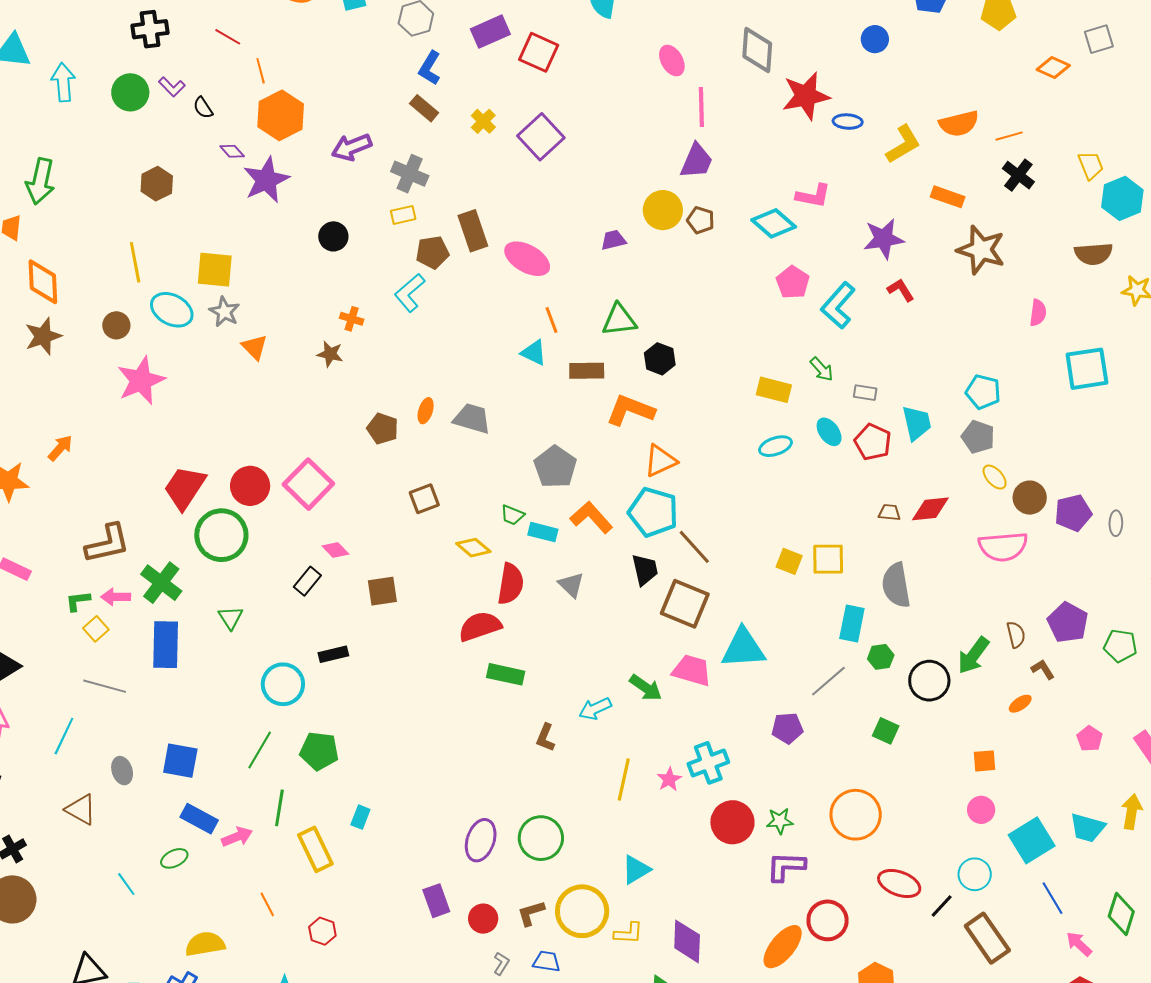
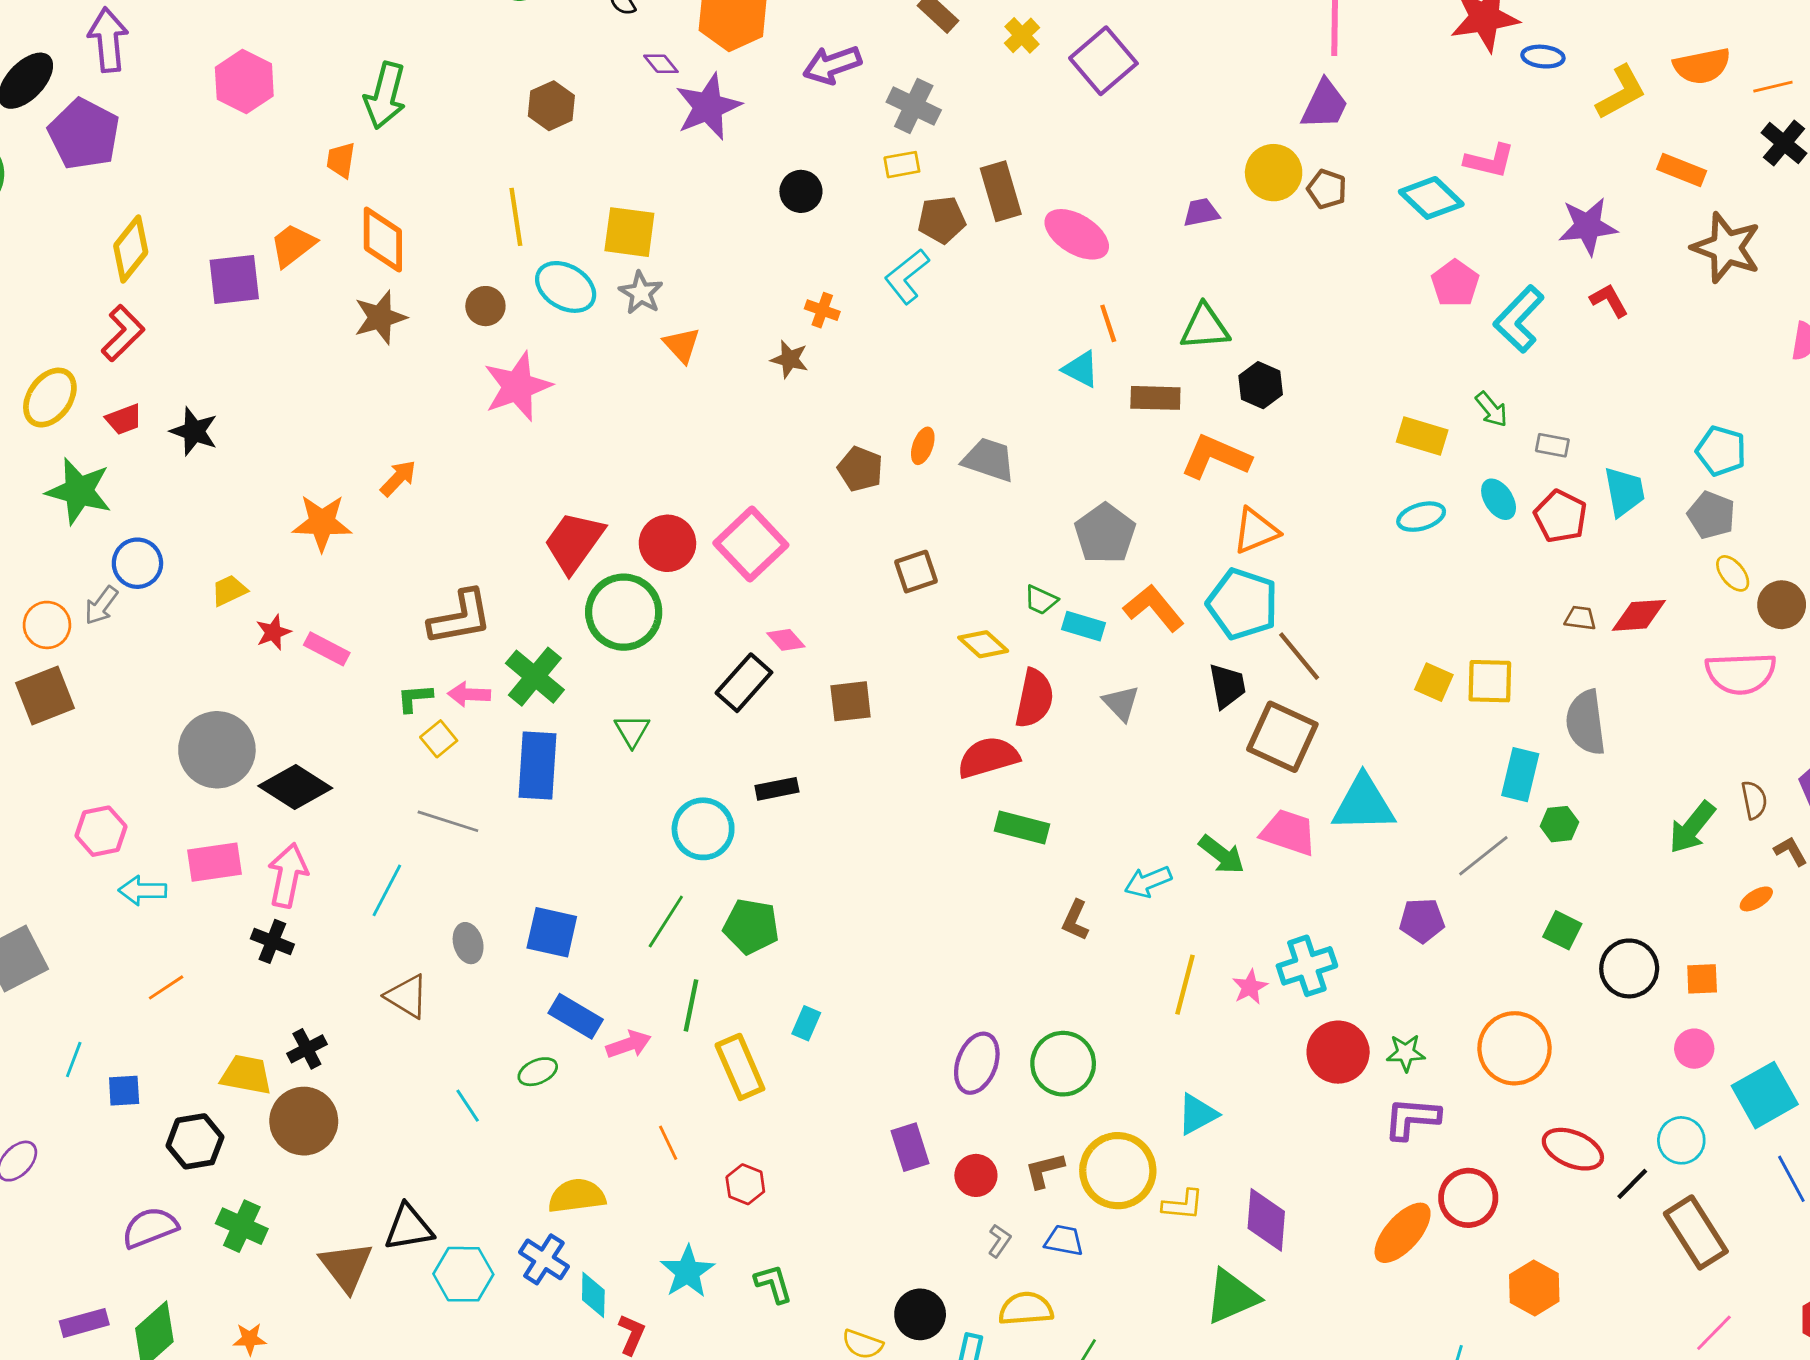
black rectangle: (307, 581) -> (744, 683), size x1.4
black circle: (929, 681) -> (1629, 968), moved

